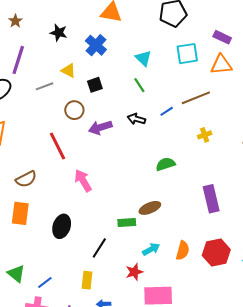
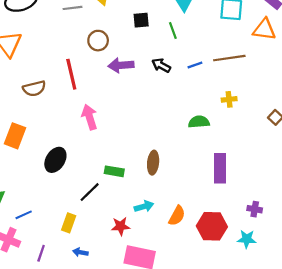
black square: (95, 85) -> (141, 20), moved
green semicircle: (165, 164) -> (199, 122), moved
brown semicircle: (26, 179) -> (34, 88), moved
brown ellipse: (150, 208) -> (153, 163), turned -75
green rectangle: (127, 223) -> (114, 171), moved

